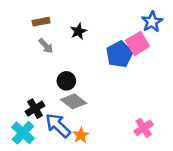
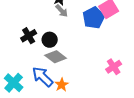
gray arrow: (46, 46) -> (62, 11), moved
black cross: (35, 109) -> (29, 36), moved
pink cross: (144, 128) -> (114, 67), moved

